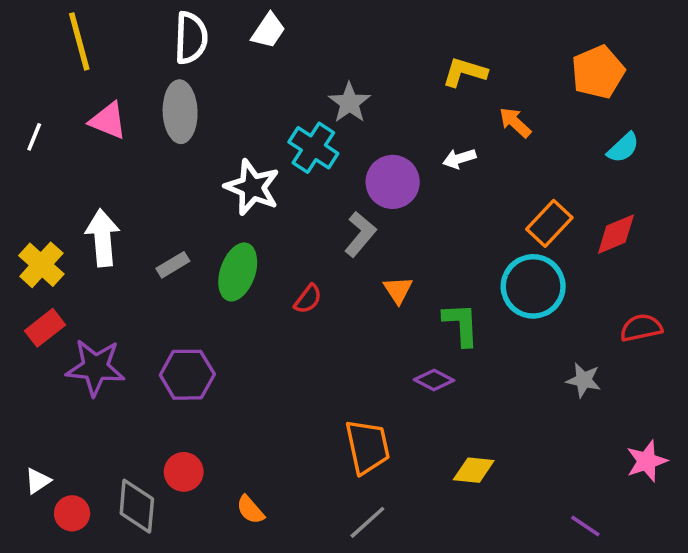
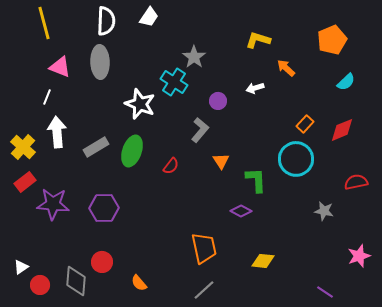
white line: (34, 137) -> (47, 97), moved
purple circle: (393, 182) -> (218, 101), size x0.6
orange rectangle: (549, 223) -> (305, 124), size x0.7
gray rectangle: (173, 265) -> (96, 147), size x1.4

